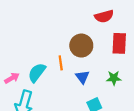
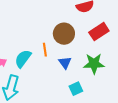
red rectangle: (119, 43) -> (99, 32), turned 54
green star: (114, 78) -> (94, 64), size x1.5

